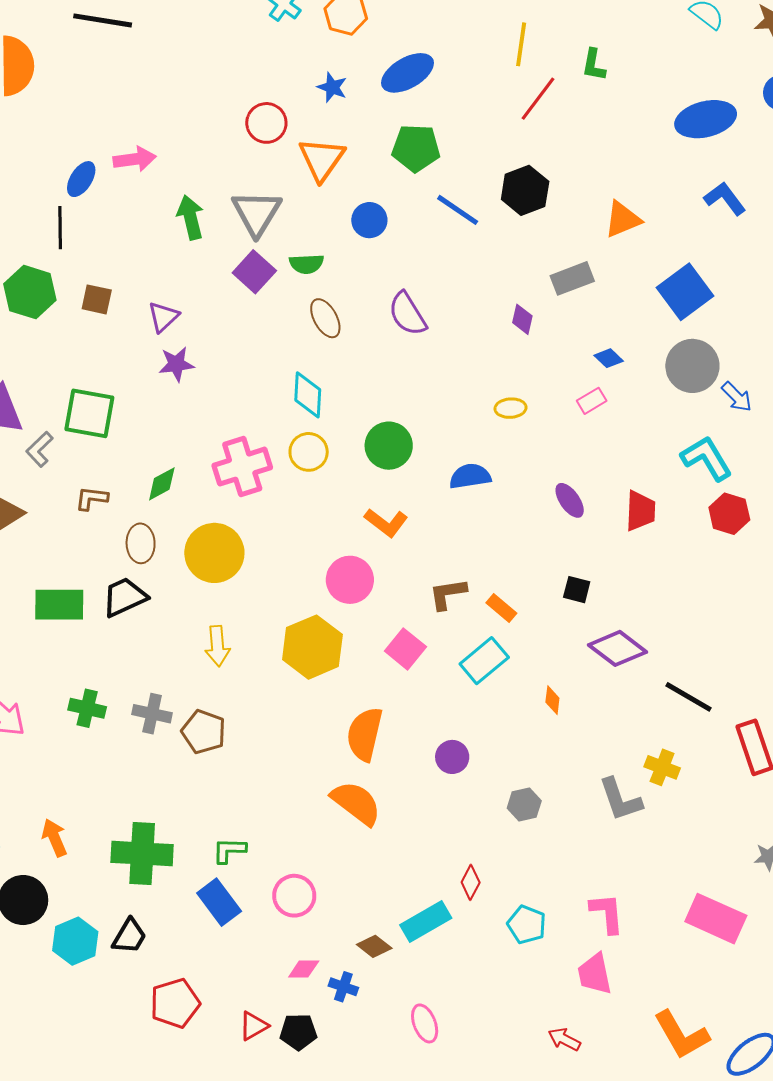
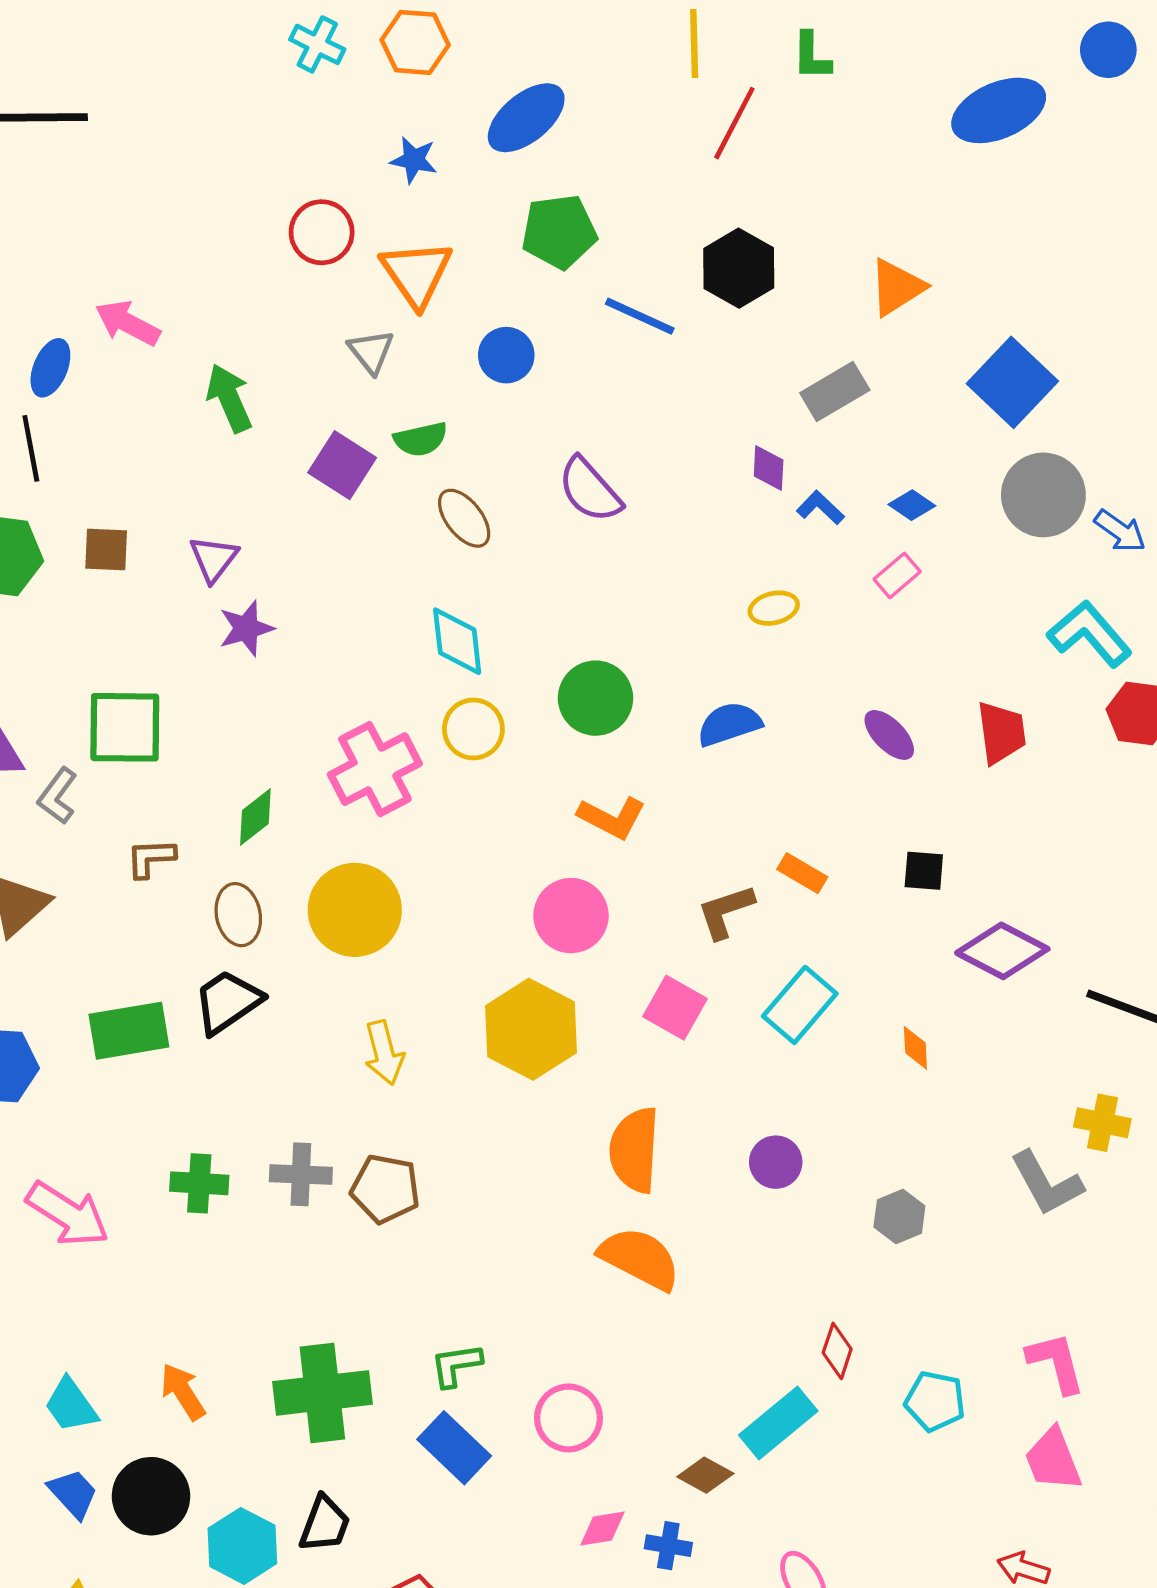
pink arrow: (135, 159) -> (128, 323), turned -135
blue L-shape: (725, 199) -> (820, 508), moved, size x0.7
gray triangle: (257, 213) -> (371, 352), moved, size x0.6
orange rectangle: (501, 608) -> (802, 873), moved

